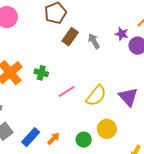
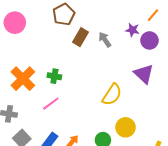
pink line: (66, 92) -> (51, 104), moved
purple triangle: (128, 97) -> (144, 74), moved

